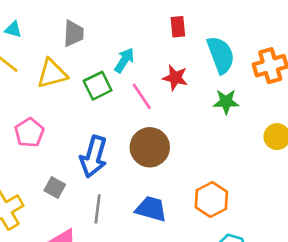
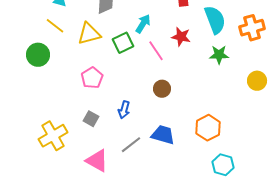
pink pentagon: (29, 133) -> (92, 78), moved
brown circle: (150, 147) -> (162, 89), size x0.6
blue arrow: (94, 157) -> (124, 110), moved, size x0.6
gray line: (98, 209) -> (131, 145), moved, turned 45

